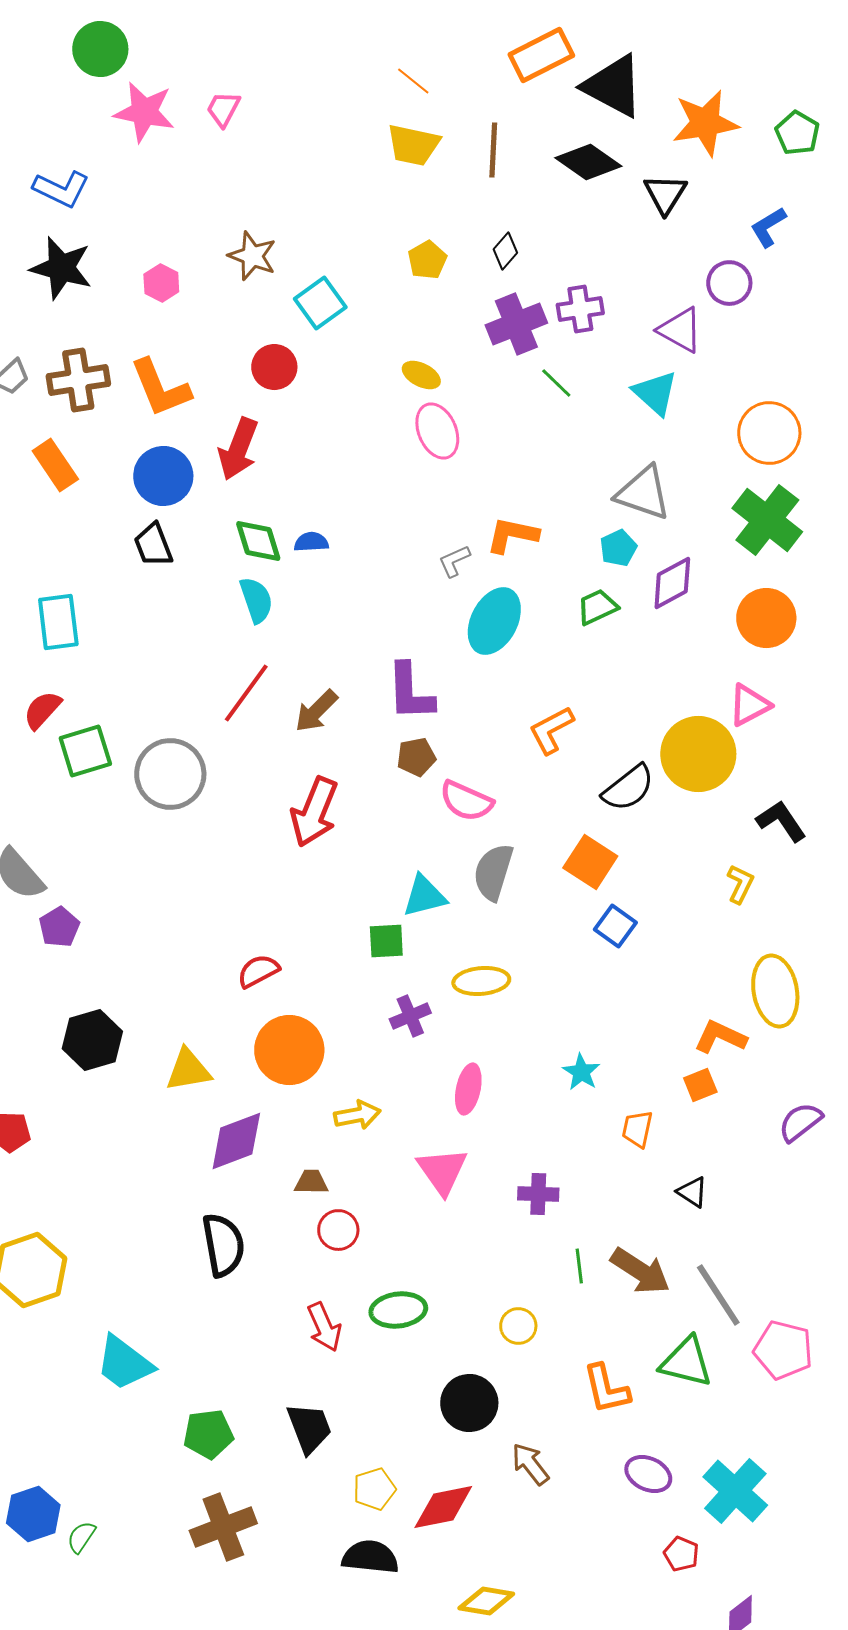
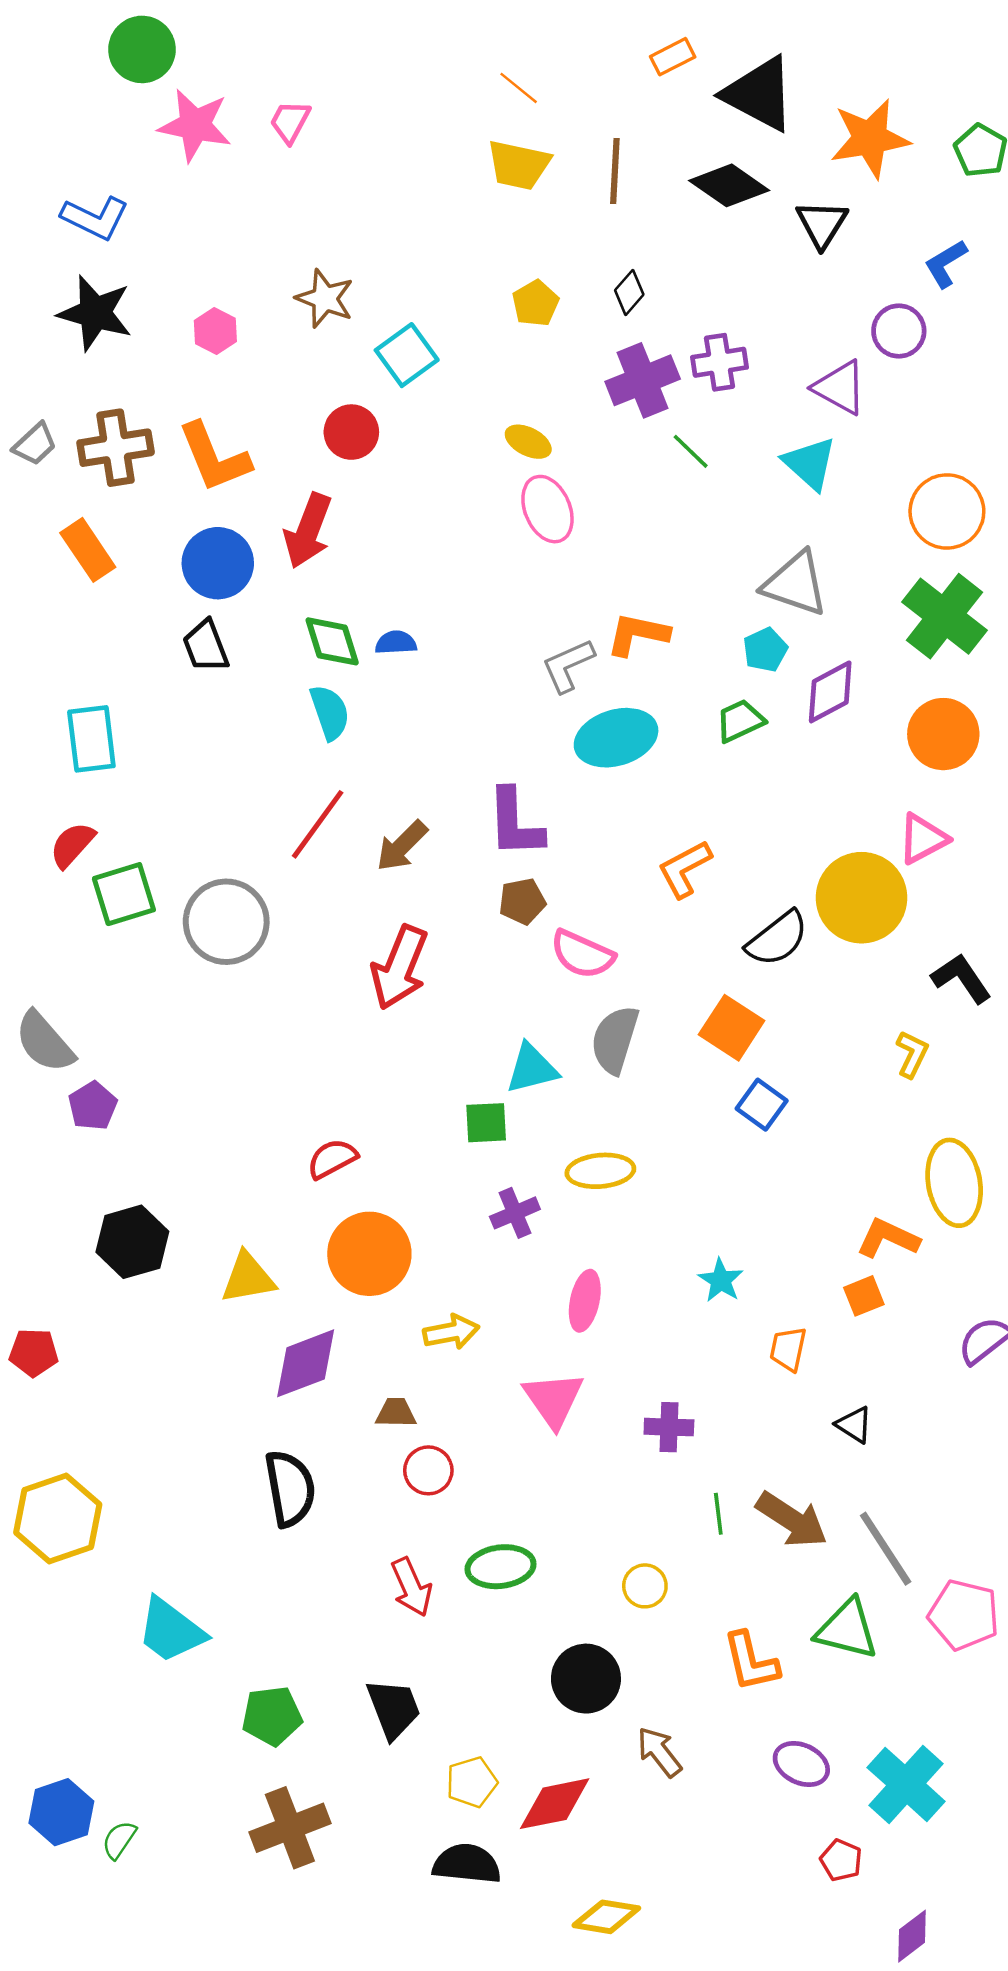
orange rectangle: (541, 55) -> (673, 57), size x0.6
gray L-shape: (454, 561) -> (568, 665), size x1.4
cyan ellipse: (494, 621) -> (616, 738), turned 46

